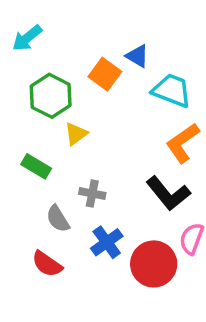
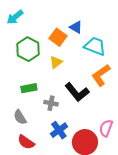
yellow triangle: (76, 134) -> (56, 62), moved
green rectangle: (36, 166) -> (29, 88), moved, turned -42
black L-shape: (168, 193) -> (77, 92), moved
gray semicircle: (58, 219) -> (20, 117), moved

